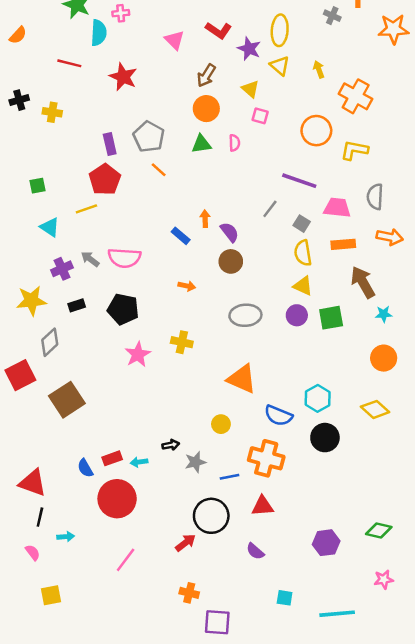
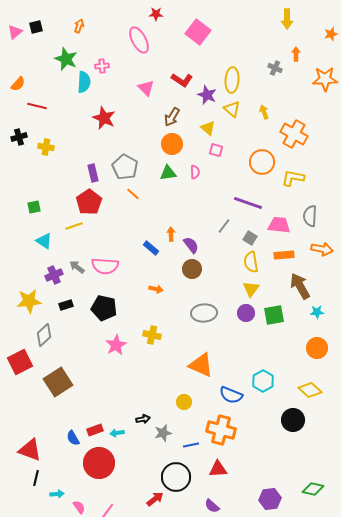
red line: (69, 63) -> (37, 106), moved
yellow triangle: (303, 286) -> (251, 289), turned 42
black circle: (325, 438) -> (293, 420), moved
pink semicircle: (33, 553) -> (79, 507), moved

